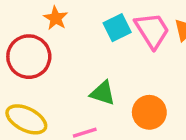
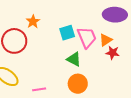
green triangle: (103, 93) -> (74, 59), moved

